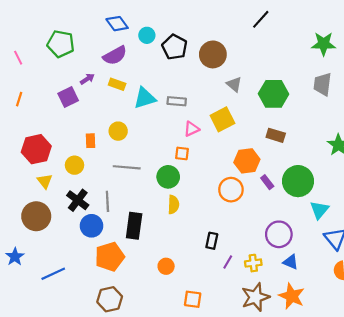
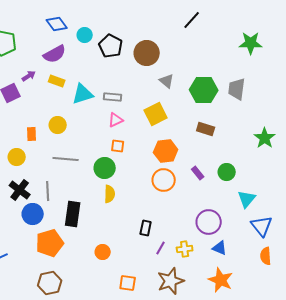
gray trapezoid: (322, 84) -> (237, 89), moved
pink triangle: (192, 129) -> (116, 120), moved
orange hexagon: (247, 161) -> (166, 151), moved
green circle: (298, 181) -> (227, 172), size x0.6
brown star: (255, 297) -> (171, 281), moved

